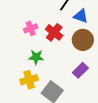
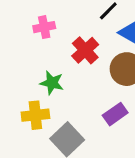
pink cross: (31, 28) -> (44, 27), moved

